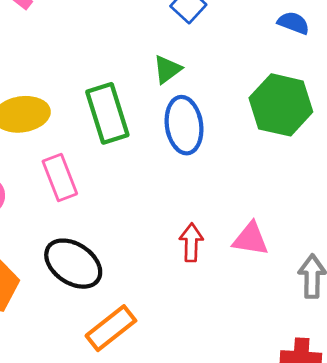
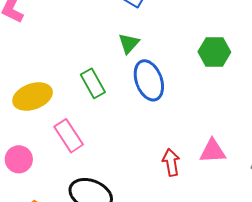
green hexagon: (281, 105) -> (214, 52), size x0.7
green rectangle: (107, 113) -> (93, 83), size x0.7

